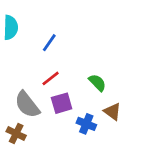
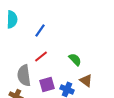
purple square: (62, 103) -> (47, 84), moved
gray semicircle: (27, 105) -> (24, 75), turned 30

